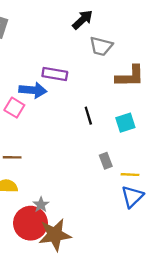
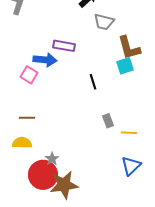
brown L-shape: (130, 76) -> (129, 48), turned 76
cyan square: (125, 123) -> (125, 66), moved
blue triangle: (132, 197) -> (131, 166), moved

